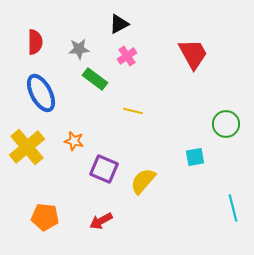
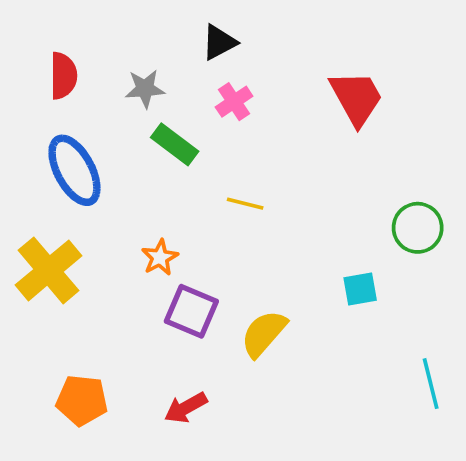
orange star: (74, 141) -> (160, 257), moved, turned 30

